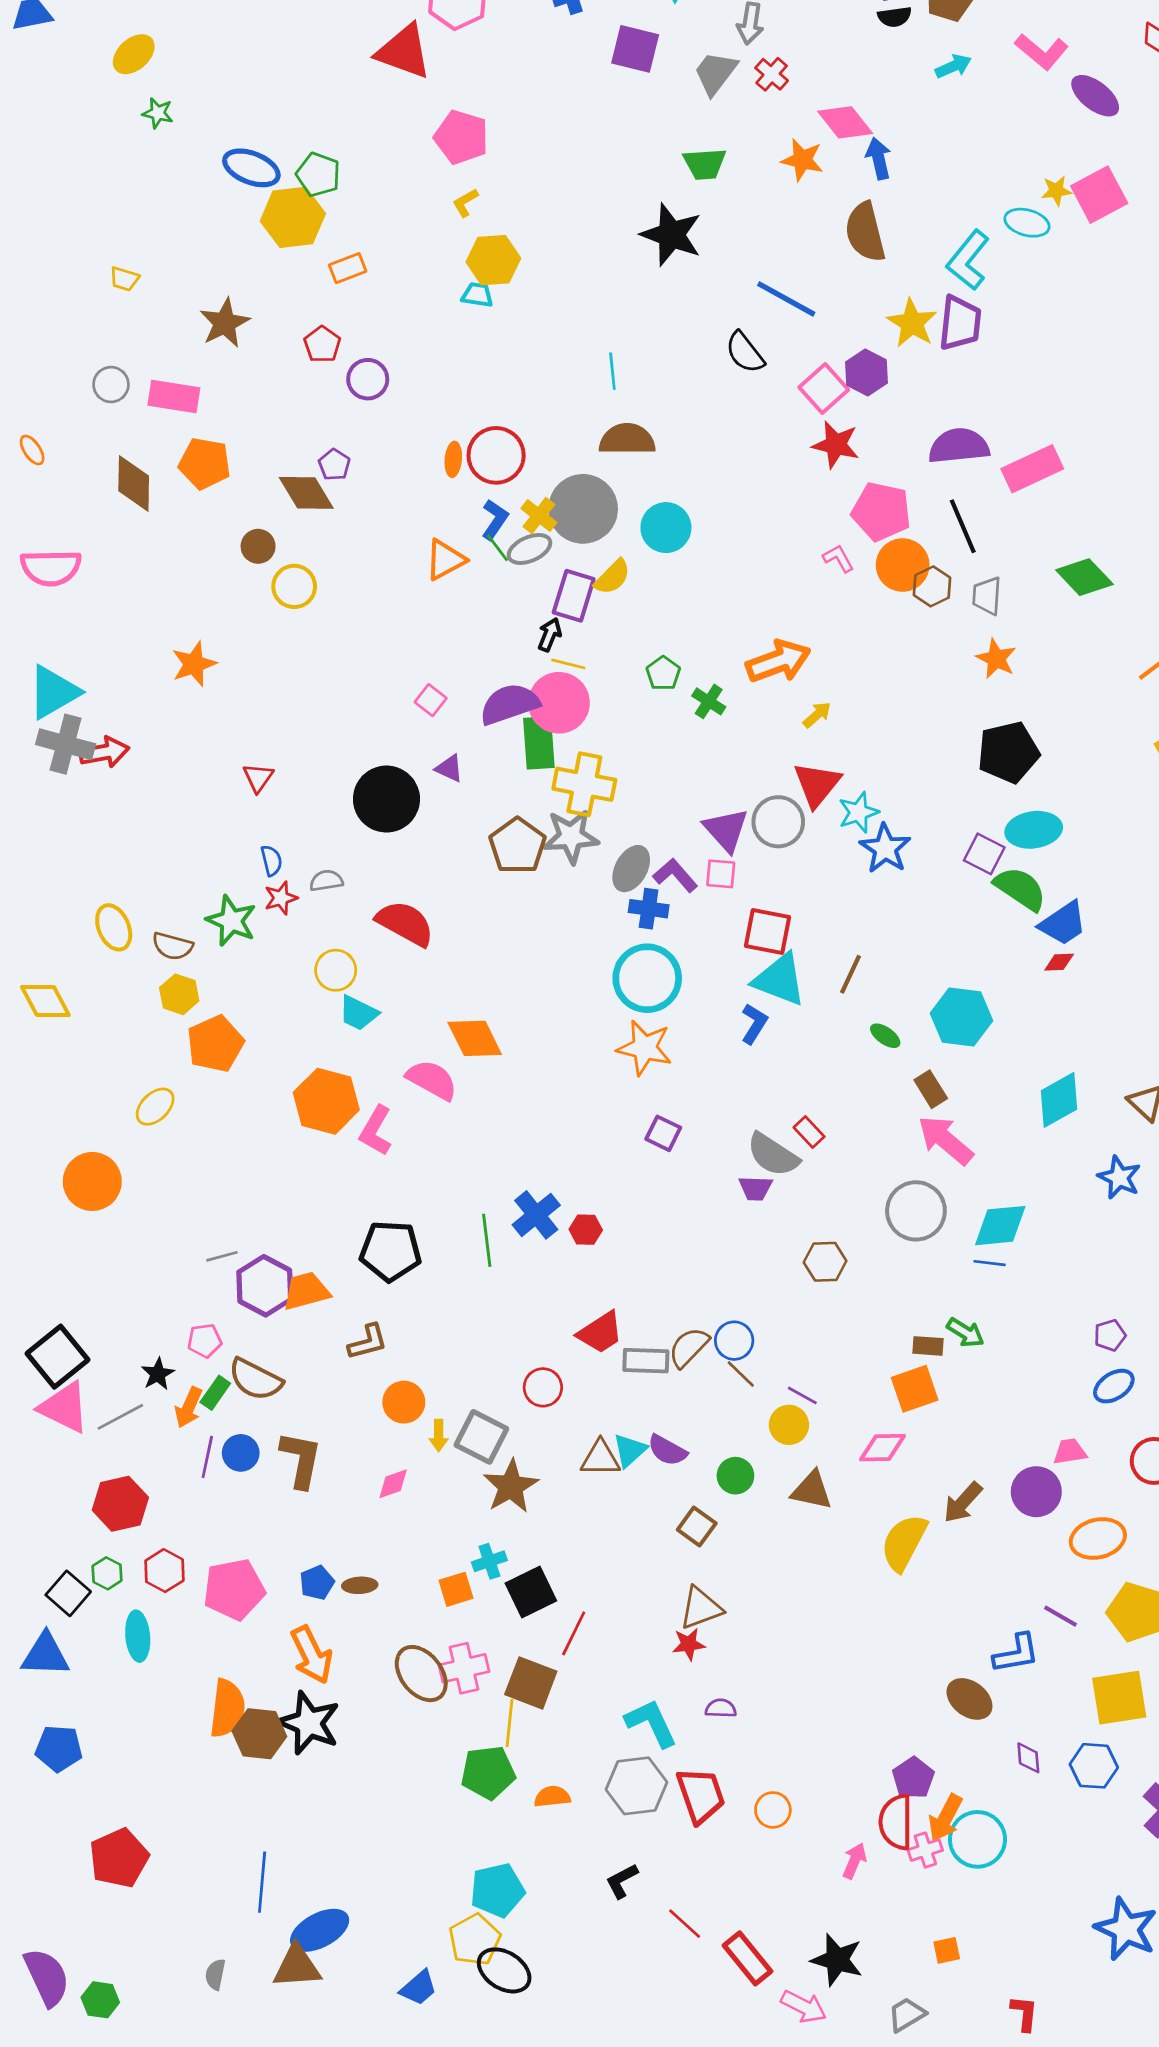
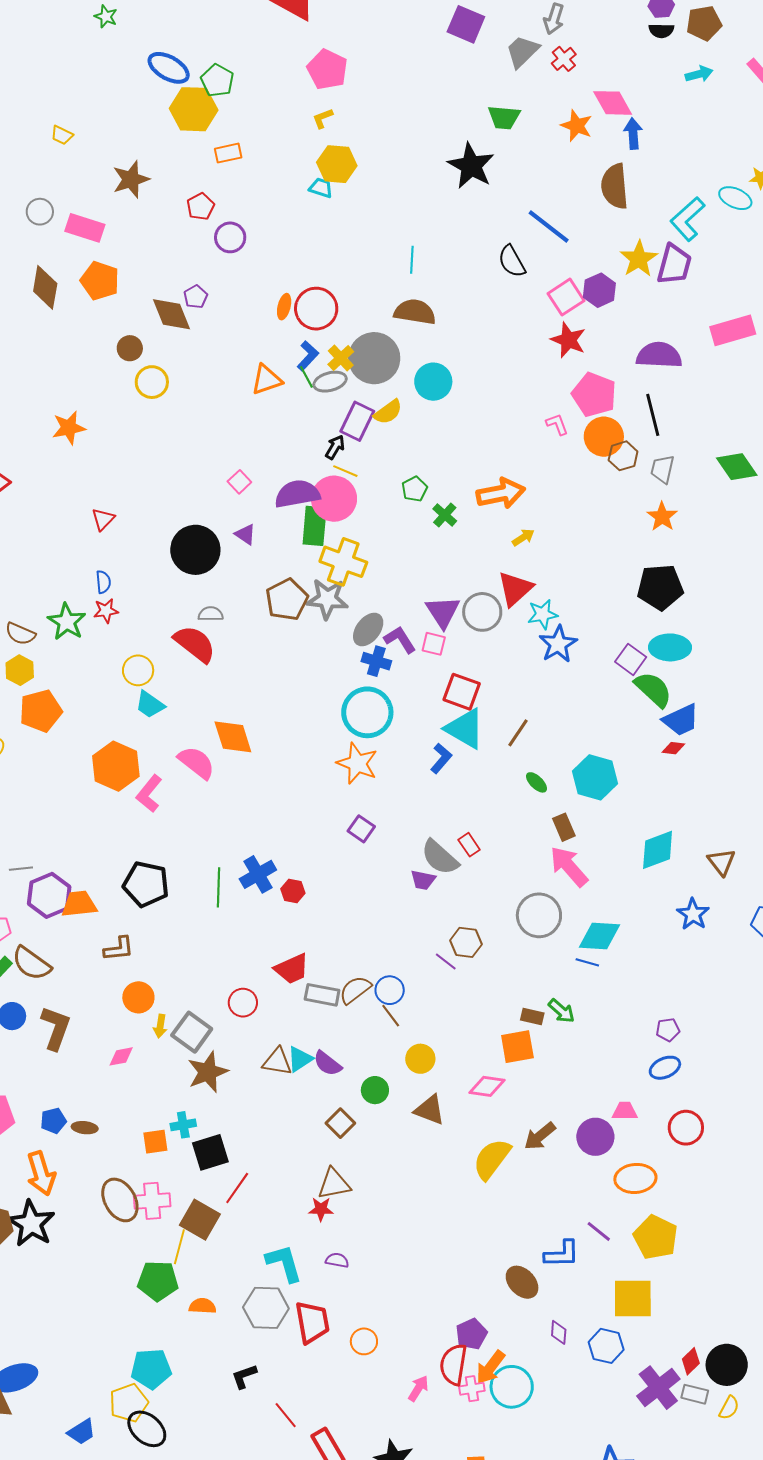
pink rectangle: (1032, 469) -> (733, 330), moved
gray semicircle: (326, 881) -> (211, 614), moved
purple line: (802, 1395) -> (446, 961), moved

